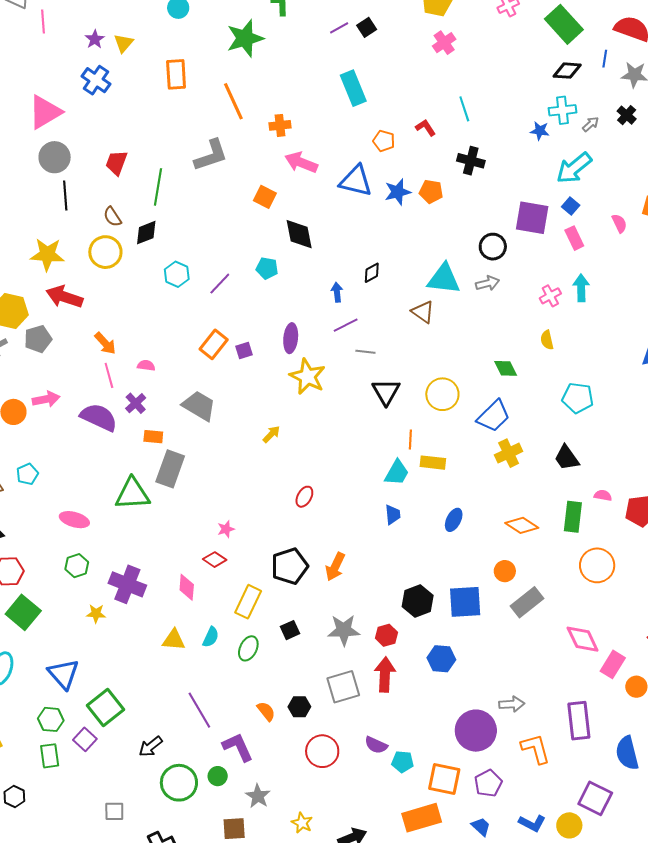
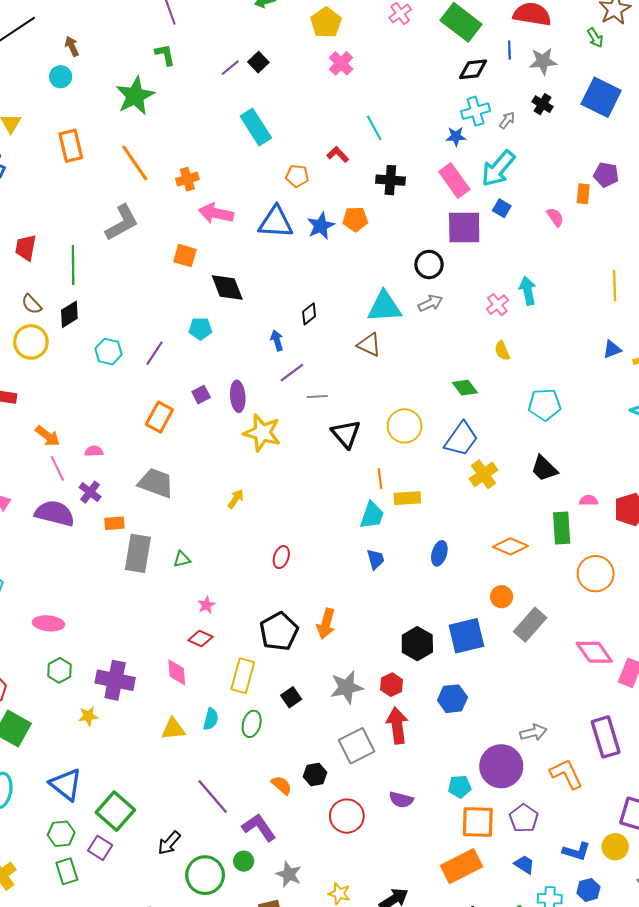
pink rectangle: (574, 238) -> (454, 180), moved, size x1.4
purple square: (244, 351) -> (201, 395), moved
green triangle: (132, 494) -> (182, 559), moved, size x0.5
cyan pentagon: (403, 762) -> (460, 787), moved

